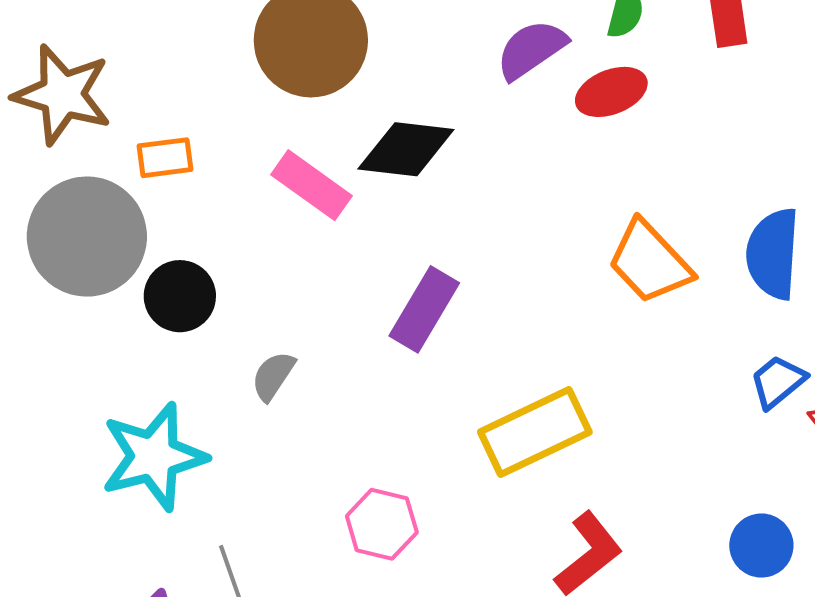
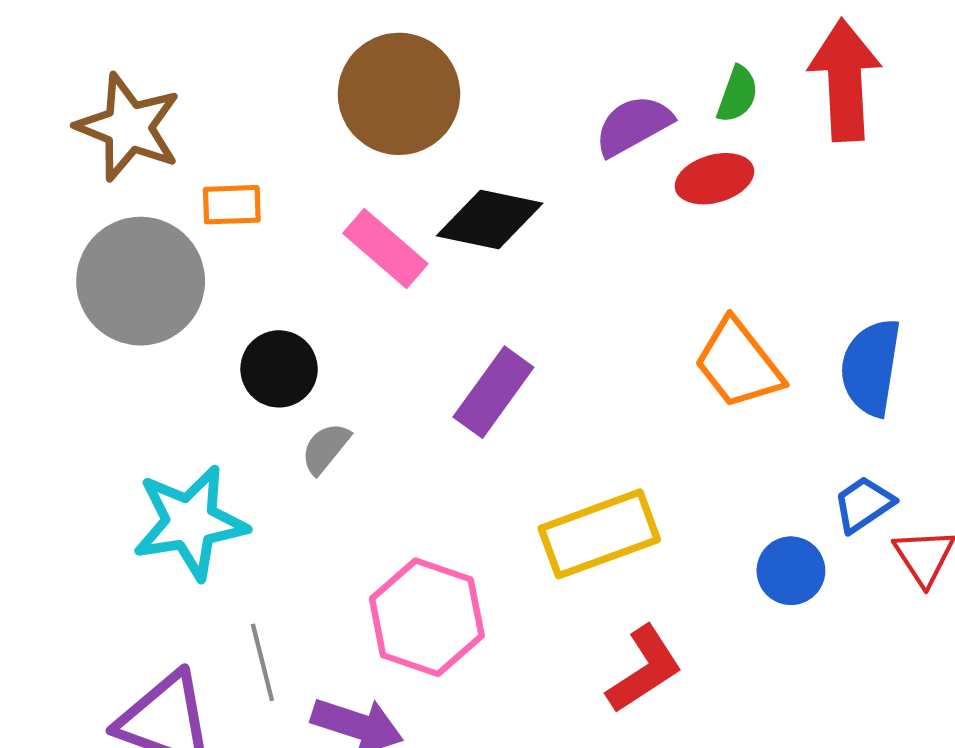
black circle: (180, 296) -> (279, 369), moved
pink hexagon: (382, 524) -> (427, 617), size x1.5
blue circle: (761, 546) -> (791, 571), moved

